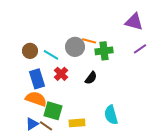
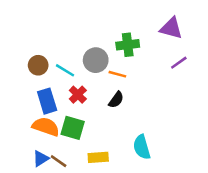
orange line: (89, 41) -> (117, 74), moved
green cross: (104, 51) -> (128, 45), moved
green square: (53, 111) -> (73, 128), moved

